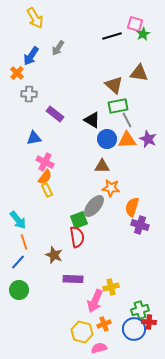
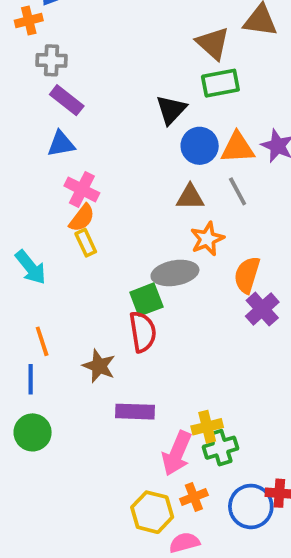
orange cross: (17, 73) -> (29, 20), turned 32
purple rectangle: (55, 114) -> (67, 100), moved
black triangle: (92, 120) -> (171, 110), turned 42
gray line: (127, 120) -> (238, 191), moved
orange star: (111, 188) -> (207, 239), turned -30
gray ellipse: (94, 206) -> (175, 273), turned 40
cyan arrow: (18, 220) -> (31, 267), moved
purple cross: (140, 225) -> (262, 309), turned 30
blue line: (18, 262) -> (31, 379), turned -42
green cross: (140, 310) -> (220, 448), moved

